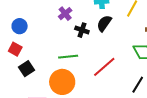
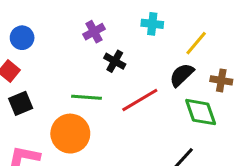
black semicircle: (104, 23) -> (182, 75), moved
red line: (104, 67) -> (140, 100), moved

